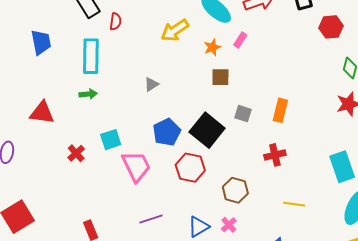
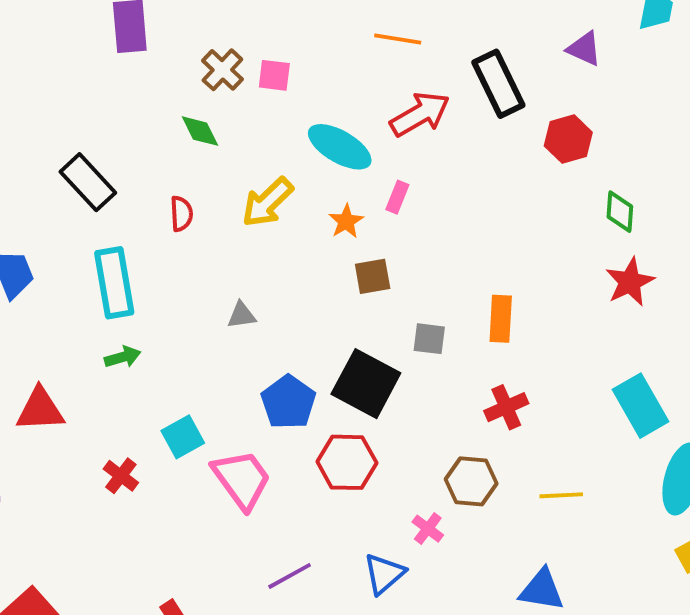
red semicircle: (115, 21) -> (181, 214), moved
gray triangle: (151, 84) -> (242, 315), turned 35
brown hexagon: (235, 190) -> (471, 481), moved
pink cross: (229, 225) -> (428, 529), moved

